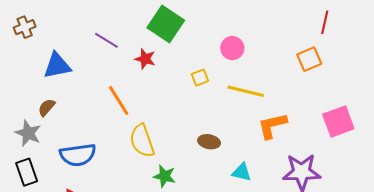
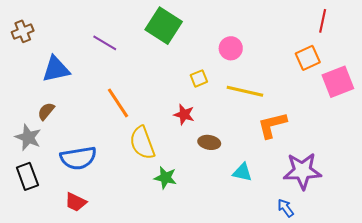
red star: (145, 59) -> (184, 115), moved
pink square: (338, 122) -> (338, 82), moved

